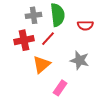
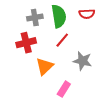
red semicircle: (85, 25) -> (87, 14), moved
red line: (48, 39) -> (62, 40), moved

